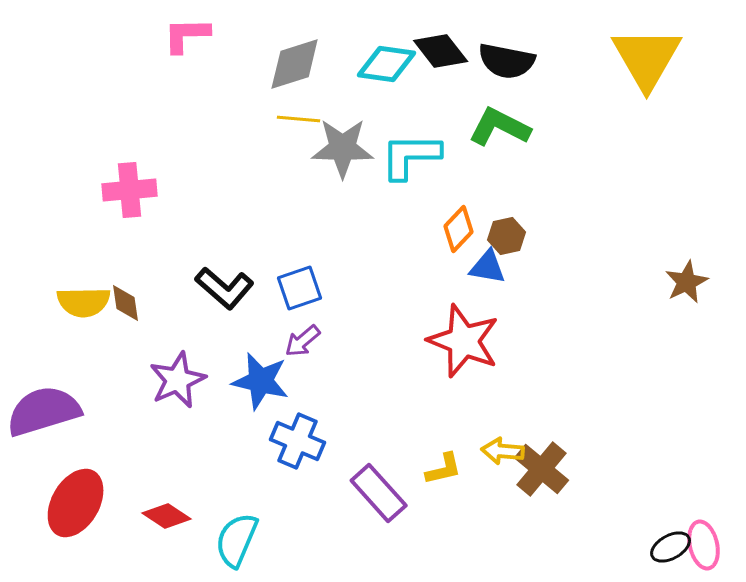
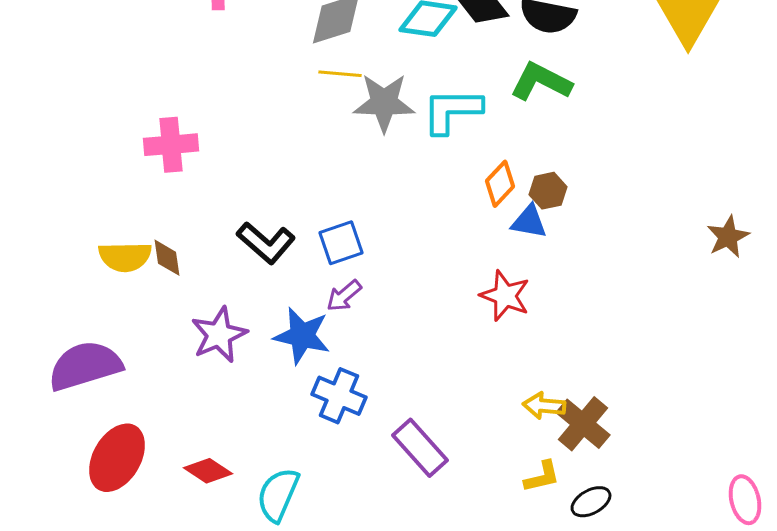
red star: (464, 341) -> (505, 296), size x0.7
yellow L-shape: (444, 469) -> (542, 477), moved
black ellipse: (671, 547) -> (591, 502), moved

